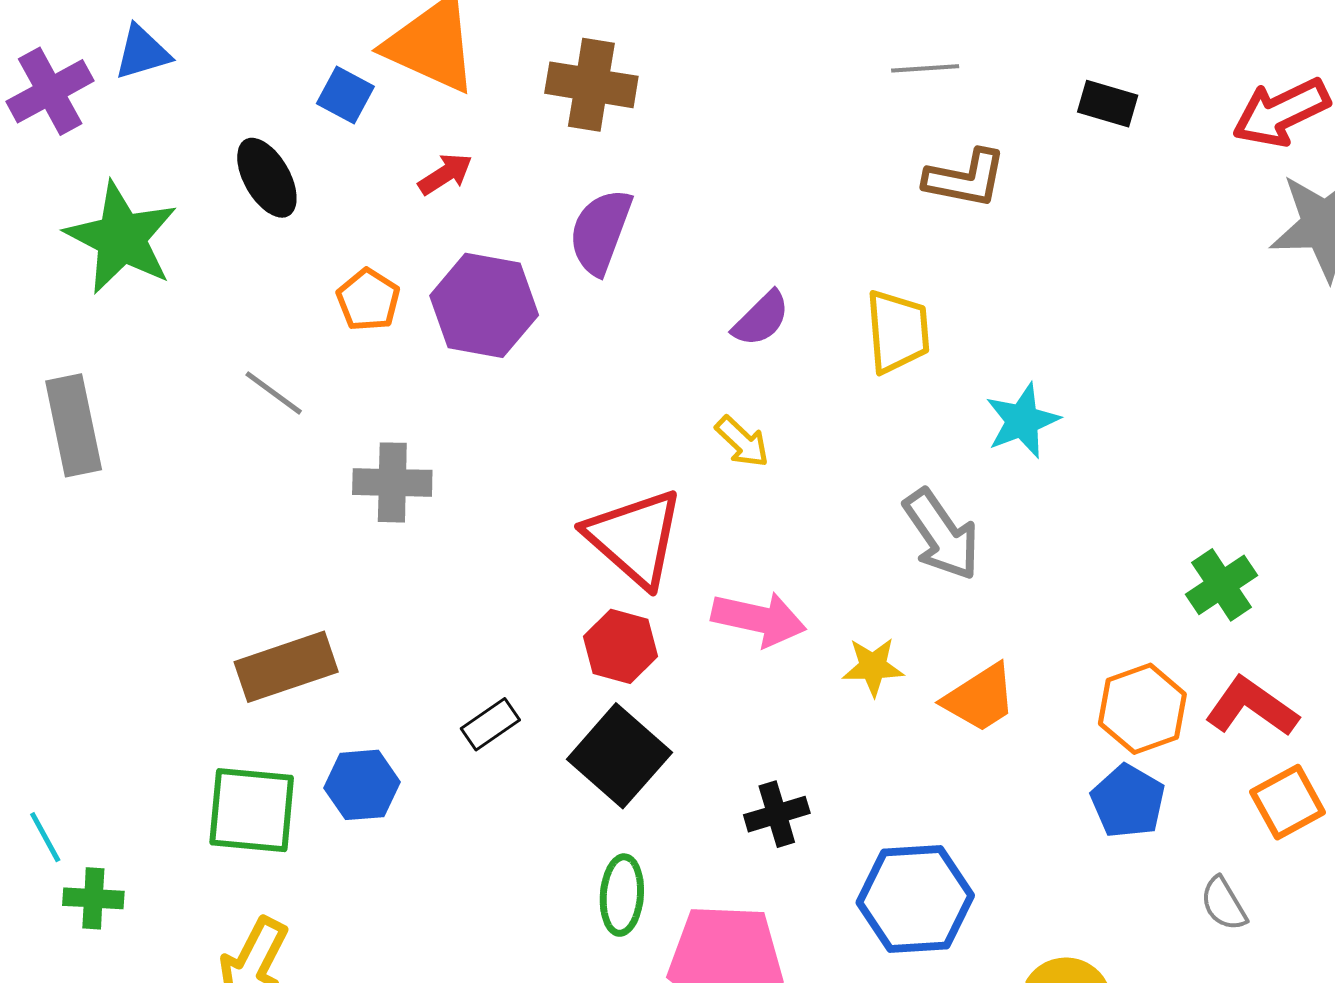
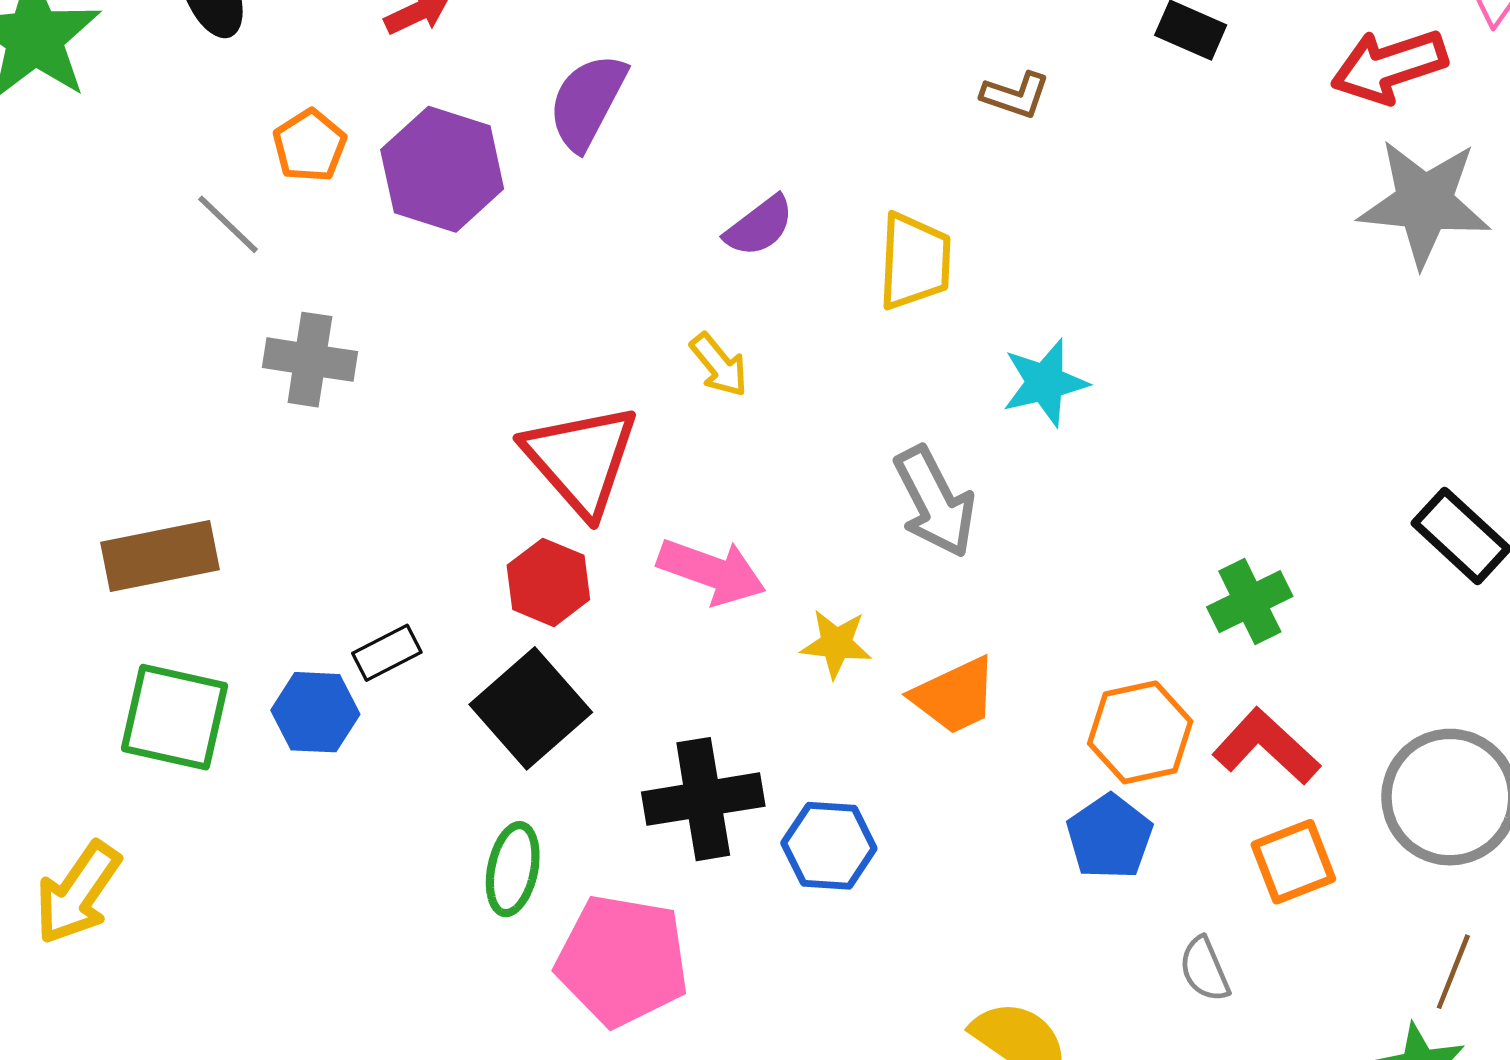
brown L-shape: (965, 179) -> (1016, 95), size x0.7
gray line: (274, 393) -> (228, 224), moved
blue hexagon: (362, 785) -> (315, 712), moved
green square: (252, 810) -> (174, 717), moved
black cross: (777, 814) -> (703, 799), size x1.6
blue hexagon: (915, 899) -> (829, 846), moved, size x0.7

